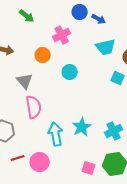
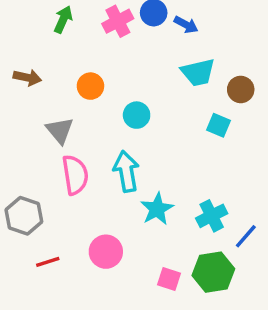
green arrow: (27, 16) -> (63, 19), turned -105
pink cross: (62, 35) -> (118, 21), moved
cyan arrow: (56, 134) -> (126, 171), moved
pink circle: (40, 162) -> (106, 252), moved

